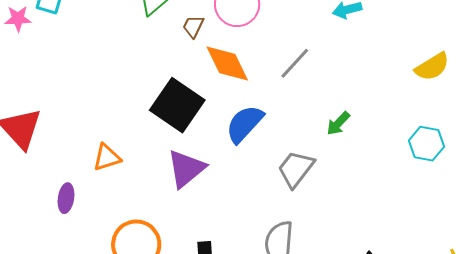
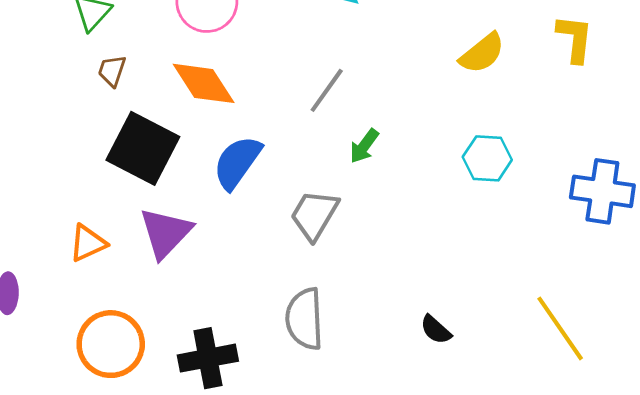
brown trapezoid: (193, 26) -> (112, 71), moved
gray line: (295, 63) -> (327, 90), moved
orange triangle: (107, 157) -> (88, 243), moved

